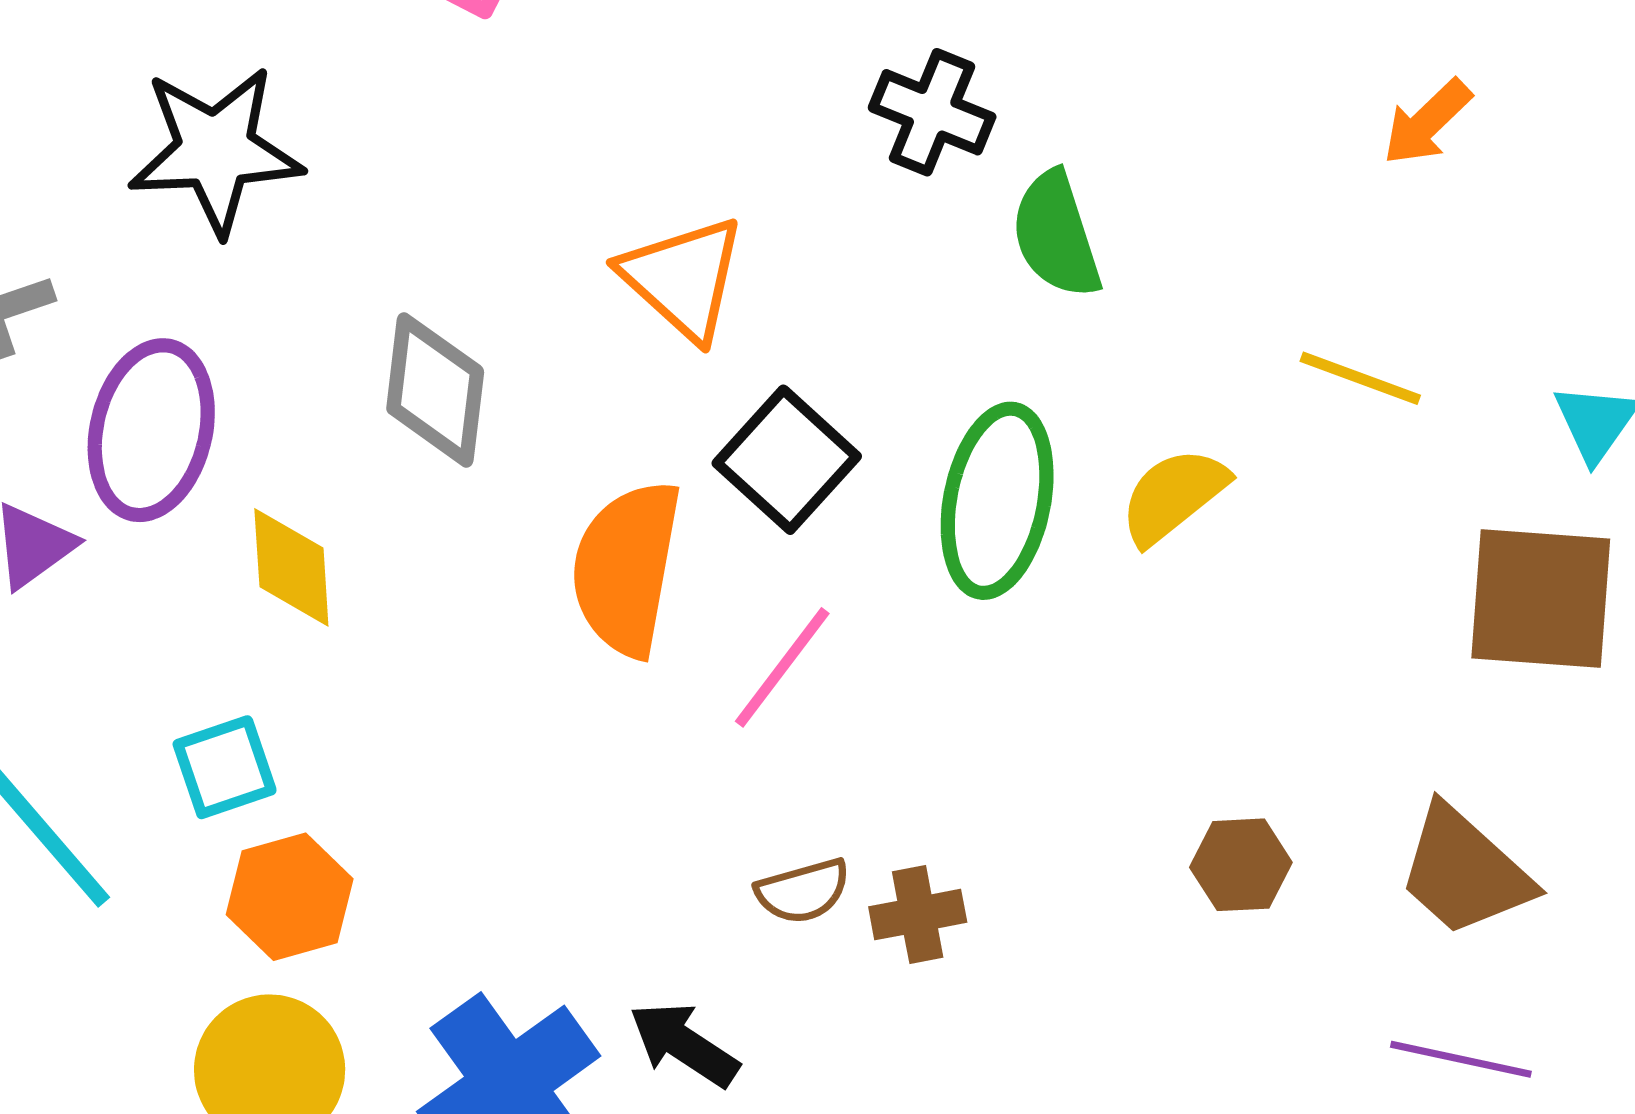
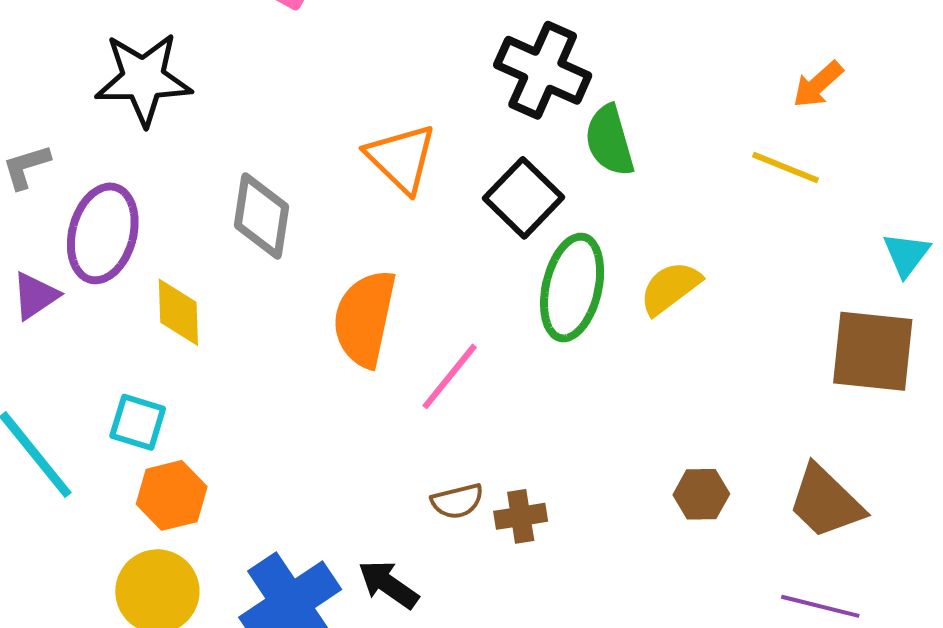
black cross: (932, 112) -> (543, 70), size x1.4
yellow line: (1360, 378) -> (785, 167), moved
black square: (787, 460) -> (523, 198), moved
cyan square: (225, 767) -> (138, 422), turned 34

